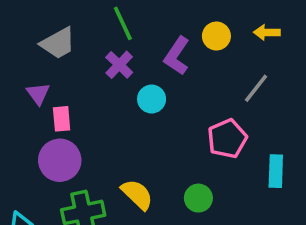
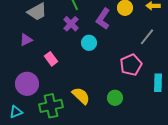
purple triangle: (38, 94) -> (26, 40), turned 40
pink rectangle: (62, 119) -> (51, 59), moved, turned -32
purple circle: (60, 160) -> (27, 84), moved

